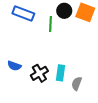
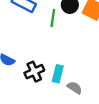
gray semicircle: (77, 84) -> (75, 88), turned 96

